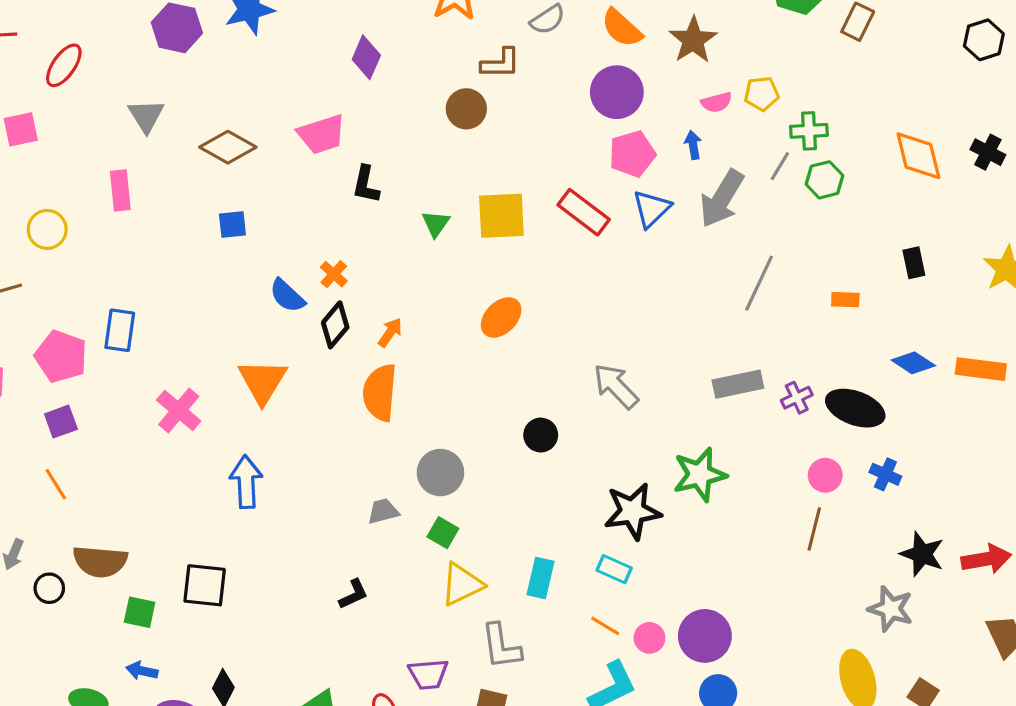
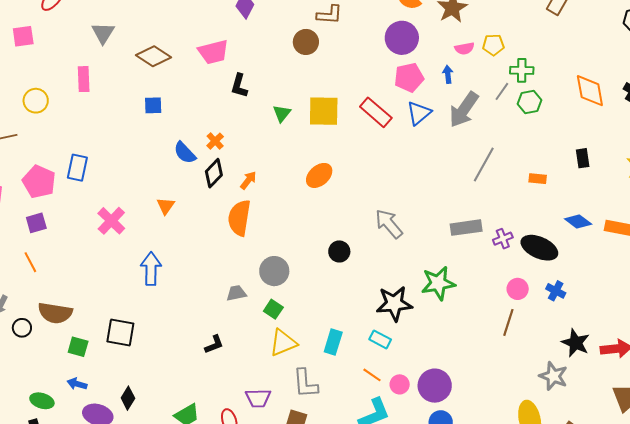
orange triangle: (263, 381) -> (166, 206), size x0.6

